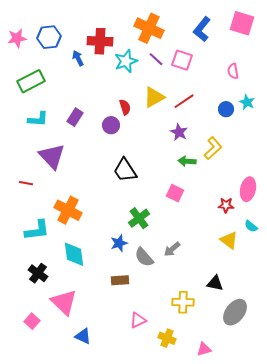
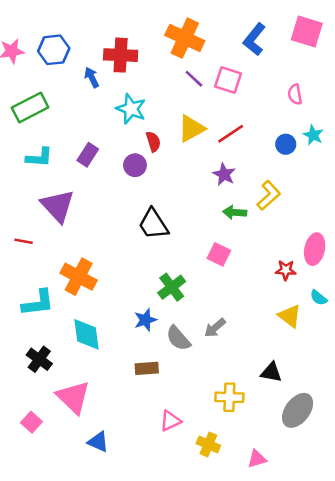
cyan star: (126, 61) -> (131, 109), moved, turned -30

